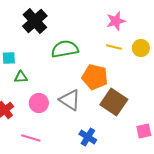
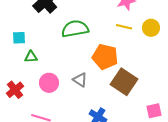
gray triangle: (70, 100) -> (80, 80), size x0.7

